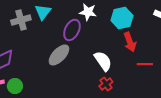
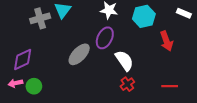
purple ellipse: (72, 30) -> (105, 38), moved
red arrow: (130, 42) -> (166, 41), moved
red line: (145, 64) -> (170, 86), moved

